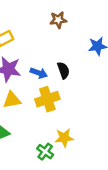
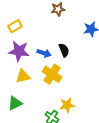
yellow cross: (47, 99) -> (52, 74), turned -36

